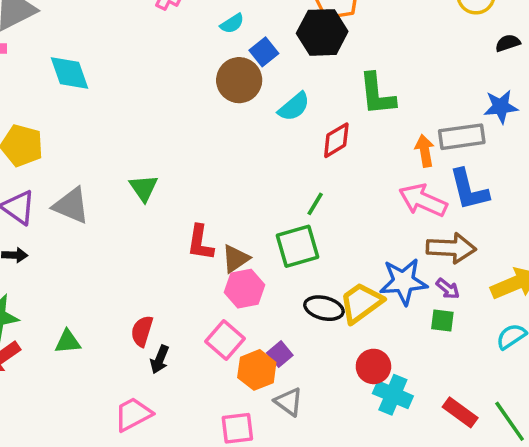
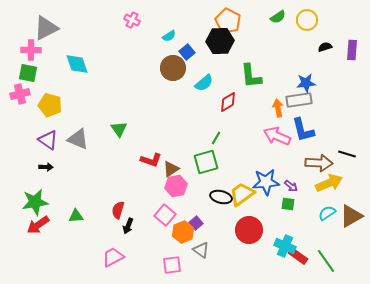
blue star: (501, 107) -> (306, 83), moved
red L-shape: (200, 243) -> (151, 160), turned -80
brown arrow: (451, 248) -> (319, 163), moved
red circle: (373, 366) -> (249, 230), size x1.4
cyan cross: (393, 395) -> (285, 246), moved

